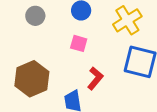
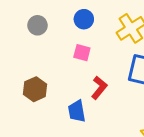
brown hexagon: (32, 79) -> (35, 89), size x0.7

